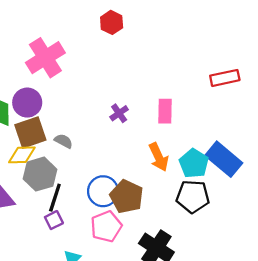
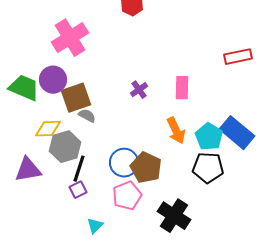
brown square: (30, 132) -> (76, 98), moved

